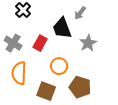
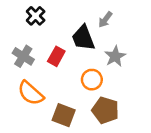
orange circle: (59, 66) -> (92, 80), moved
orange semicircle: (19, 73) -> (31, 93), turned -50

